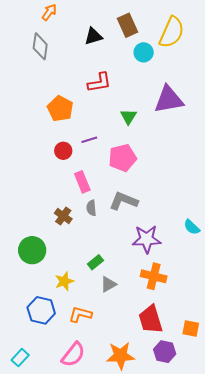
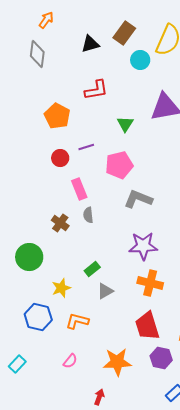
brown rectangle: (128, 25) -> (124, 33), turned 60
gray L-shape: (123, 201) -> (138, 199), moved
pink semicircle: (73, 355) -> (70, 361), size x0.6

